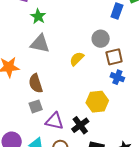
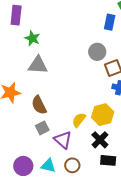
yellow semicircle: (77, 59) -> (79, 120), moved
purple triangle: (55, 121) -> (63, 140), turned 36
black cross: (80, 125) -> (100, 140), moved

